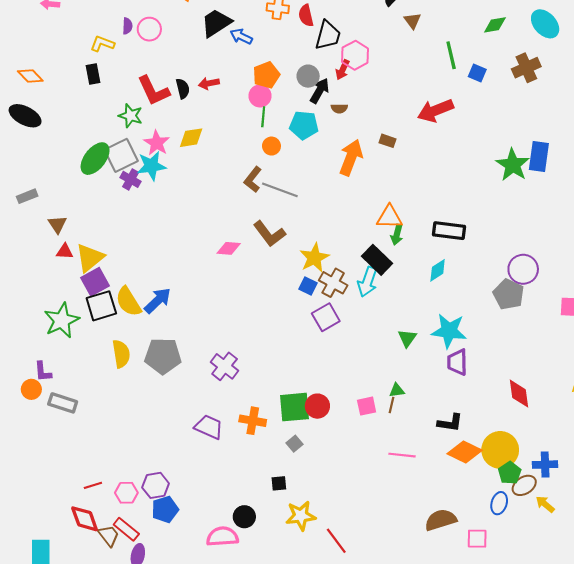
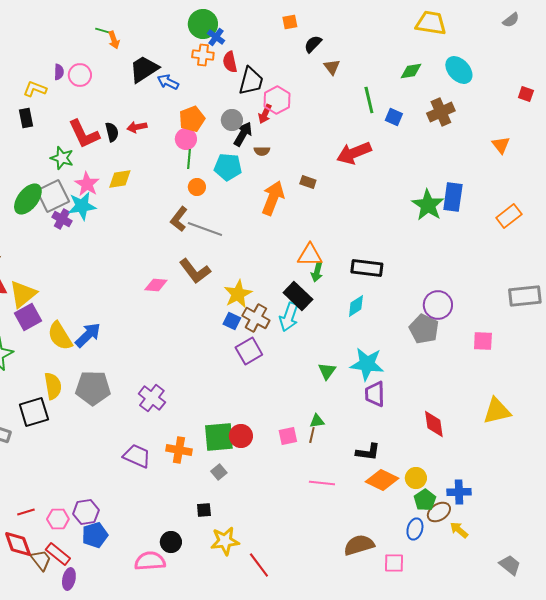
black square: (101, 306) -> (34, 412), moved
yellow circle: (500, 450) -> (416, 478), size x0.6

